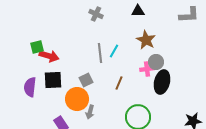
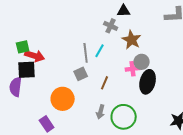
gray cross: (96, 14) -> (111, 26), moved
black square: (53, 80) -> (27, 70), moved
gray square: (86, 80) -> (81, 74), moved
gray arrow: (90, 112) -> (101, 112), moved

